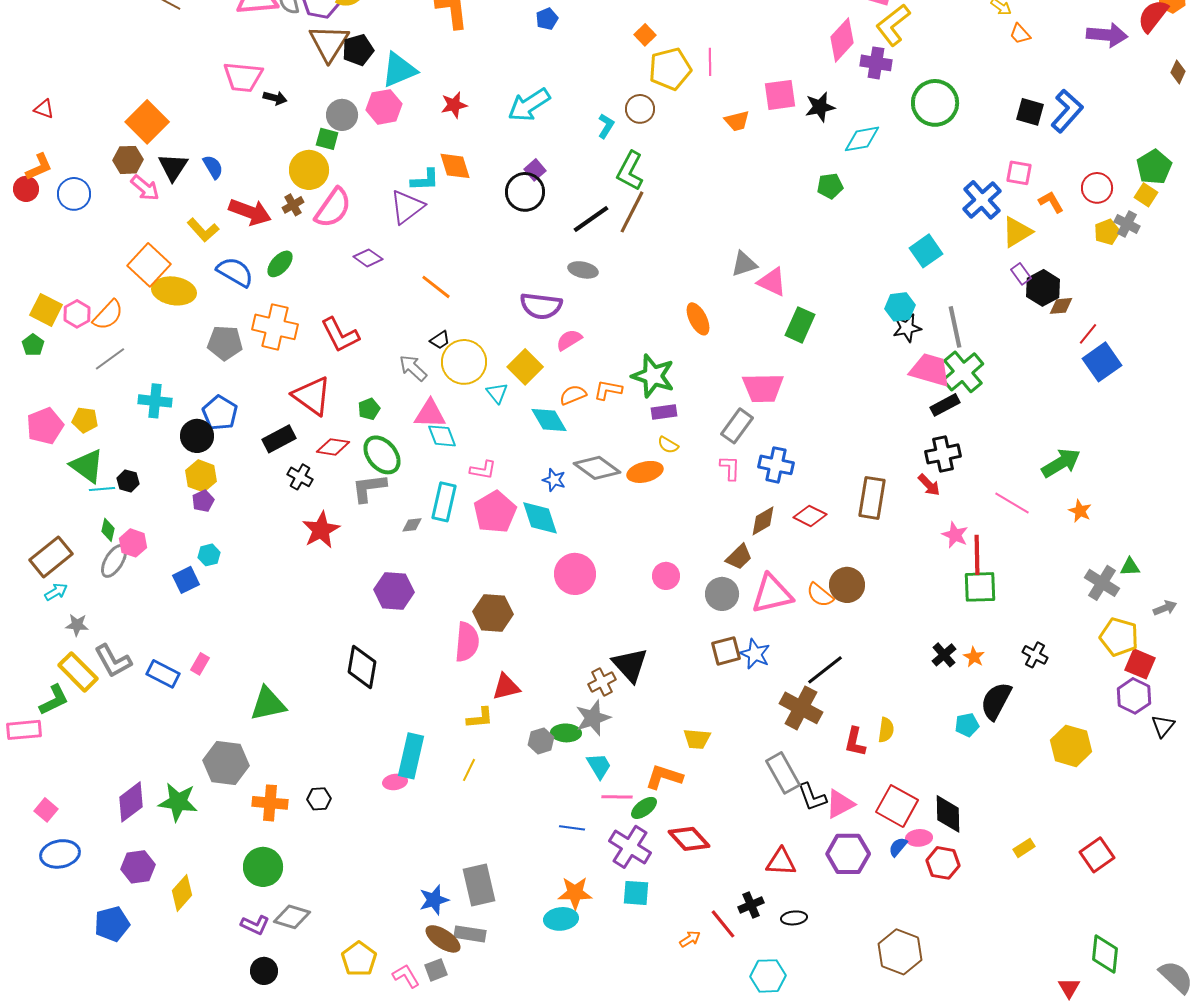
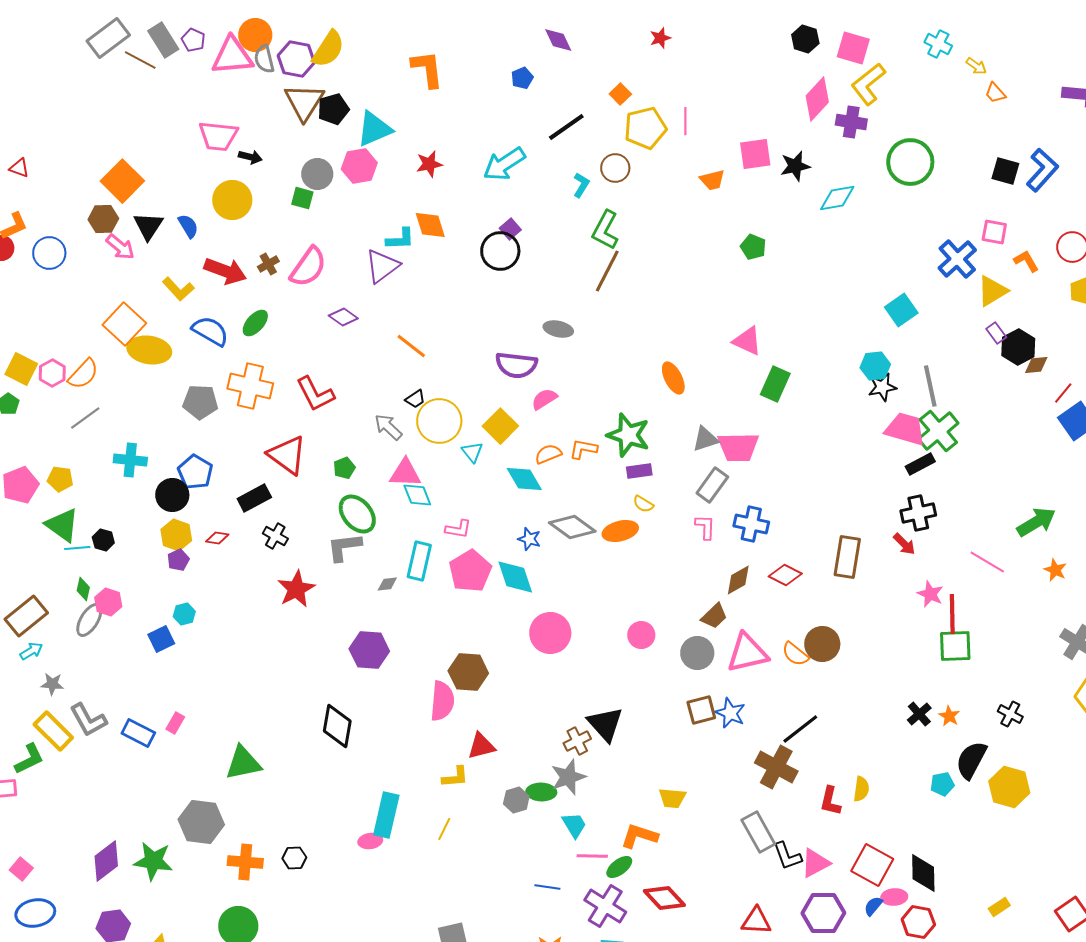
yellow circle: (309, 170) -> (232, 200), moved
green pentagon: (830, 186) -> (753, 247), moved, turned 30
black line: (591, 219) -> (566, 127), moved
gray triangle: (744, 264) -> (705, 439), moved
red diamond: (333, 447) -> (217, 538), moved, size x0.7
yellow hexagon: (1071, 746) -> (1009, 787), moved

